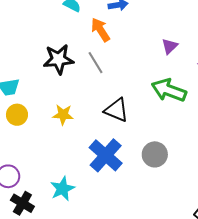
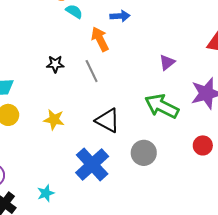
black star: (59, 59) -> (55, 64), size x0.6
gray circle: (155, 154) -> (144, 153), moved
cyan star: (62, 189) -> (46, 193), size x0.7

